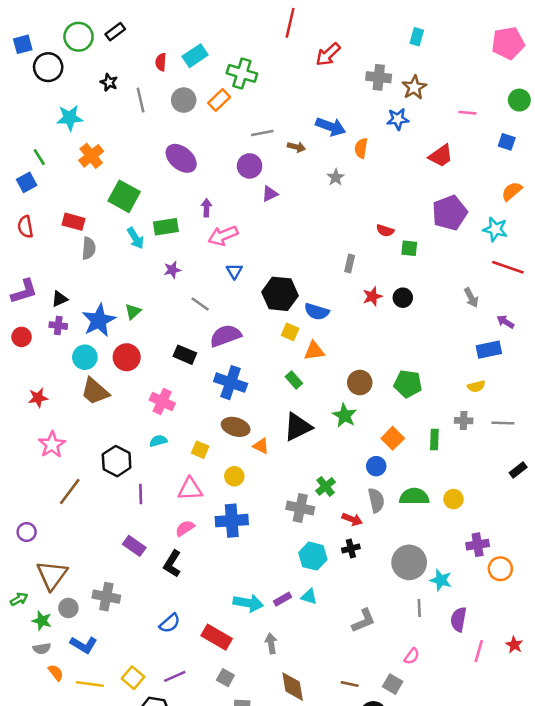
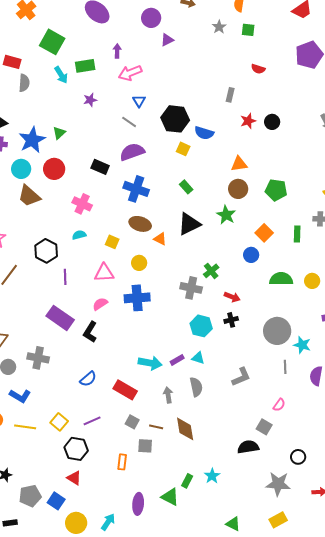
green square: (409, 248) -> (248, 30), moved
gray line: (200, 304) -> (129, 122), moved
orange triangle: (314, 351) -> (239, 164), moved
gray semicircle: (376, 500) -> (196, 387), moved
purple rectangle: (134, 546) -> (60, 318), size x1.5
brown line: (350, 684) -> (156, 427), moved

